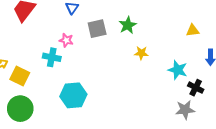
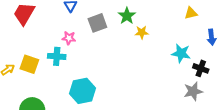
yellow star: (141, 53) -> (142, 32), moved
yellow square: (20, 76) -> (29, 64), moved

